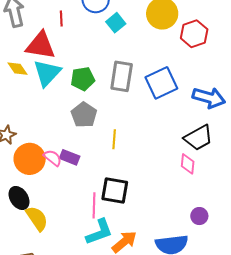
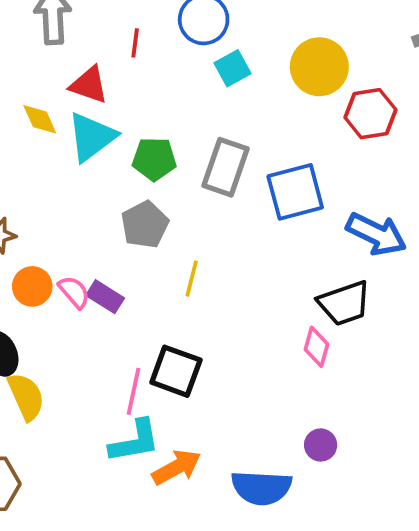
red triangle: (41, 45) -> (89, 85), size x0.7
orange circle: (30, 159) -> (32, 286), size x0.7

